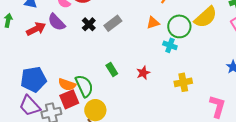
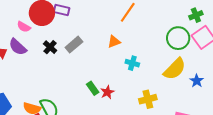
yellow semicircle: (206, 17) -> (175, 69), moved
green circle: (179, 26) -> (178, 38), moved
green rectangle: (112, 70) -> (93, 88), moved

